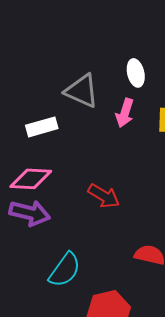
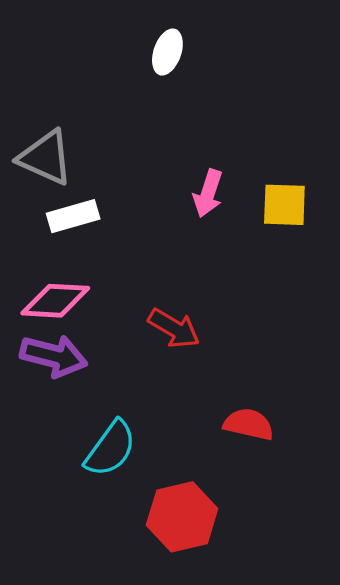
white ellipse: (136, 73) -> (167, 52), moved, turned 32
gray triangle: (82, 91) -> (46, 158), moved

